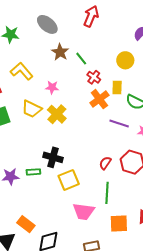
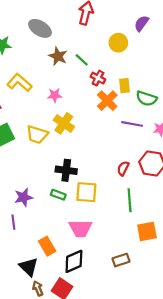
yellow circle: (125, 60) -> (118, 43), moved
yellow trapezoid: (32, 109) -> (37, 135), moved
green rectangle: (33, 172) -> (58, 195), moved, turned 32
yellow square: (69, 180) -> (86, 192), turned 35
pink trapezoid: (84, 212) -> (80, 228), moved
orange rectangle: (26, 224) -> (47, 246), turned 30

